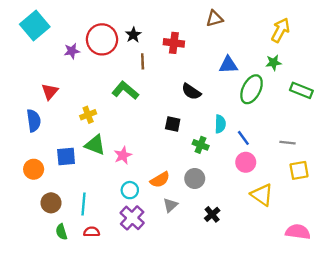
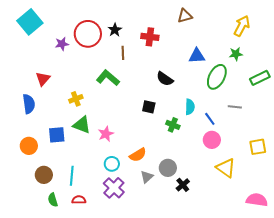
green rectangle: (301, 90) -> (260, 78), turned -48
gray line: (287, 143) -> (235, 107), moved
gray circle: (195, 178) -> (168, 168), moved

